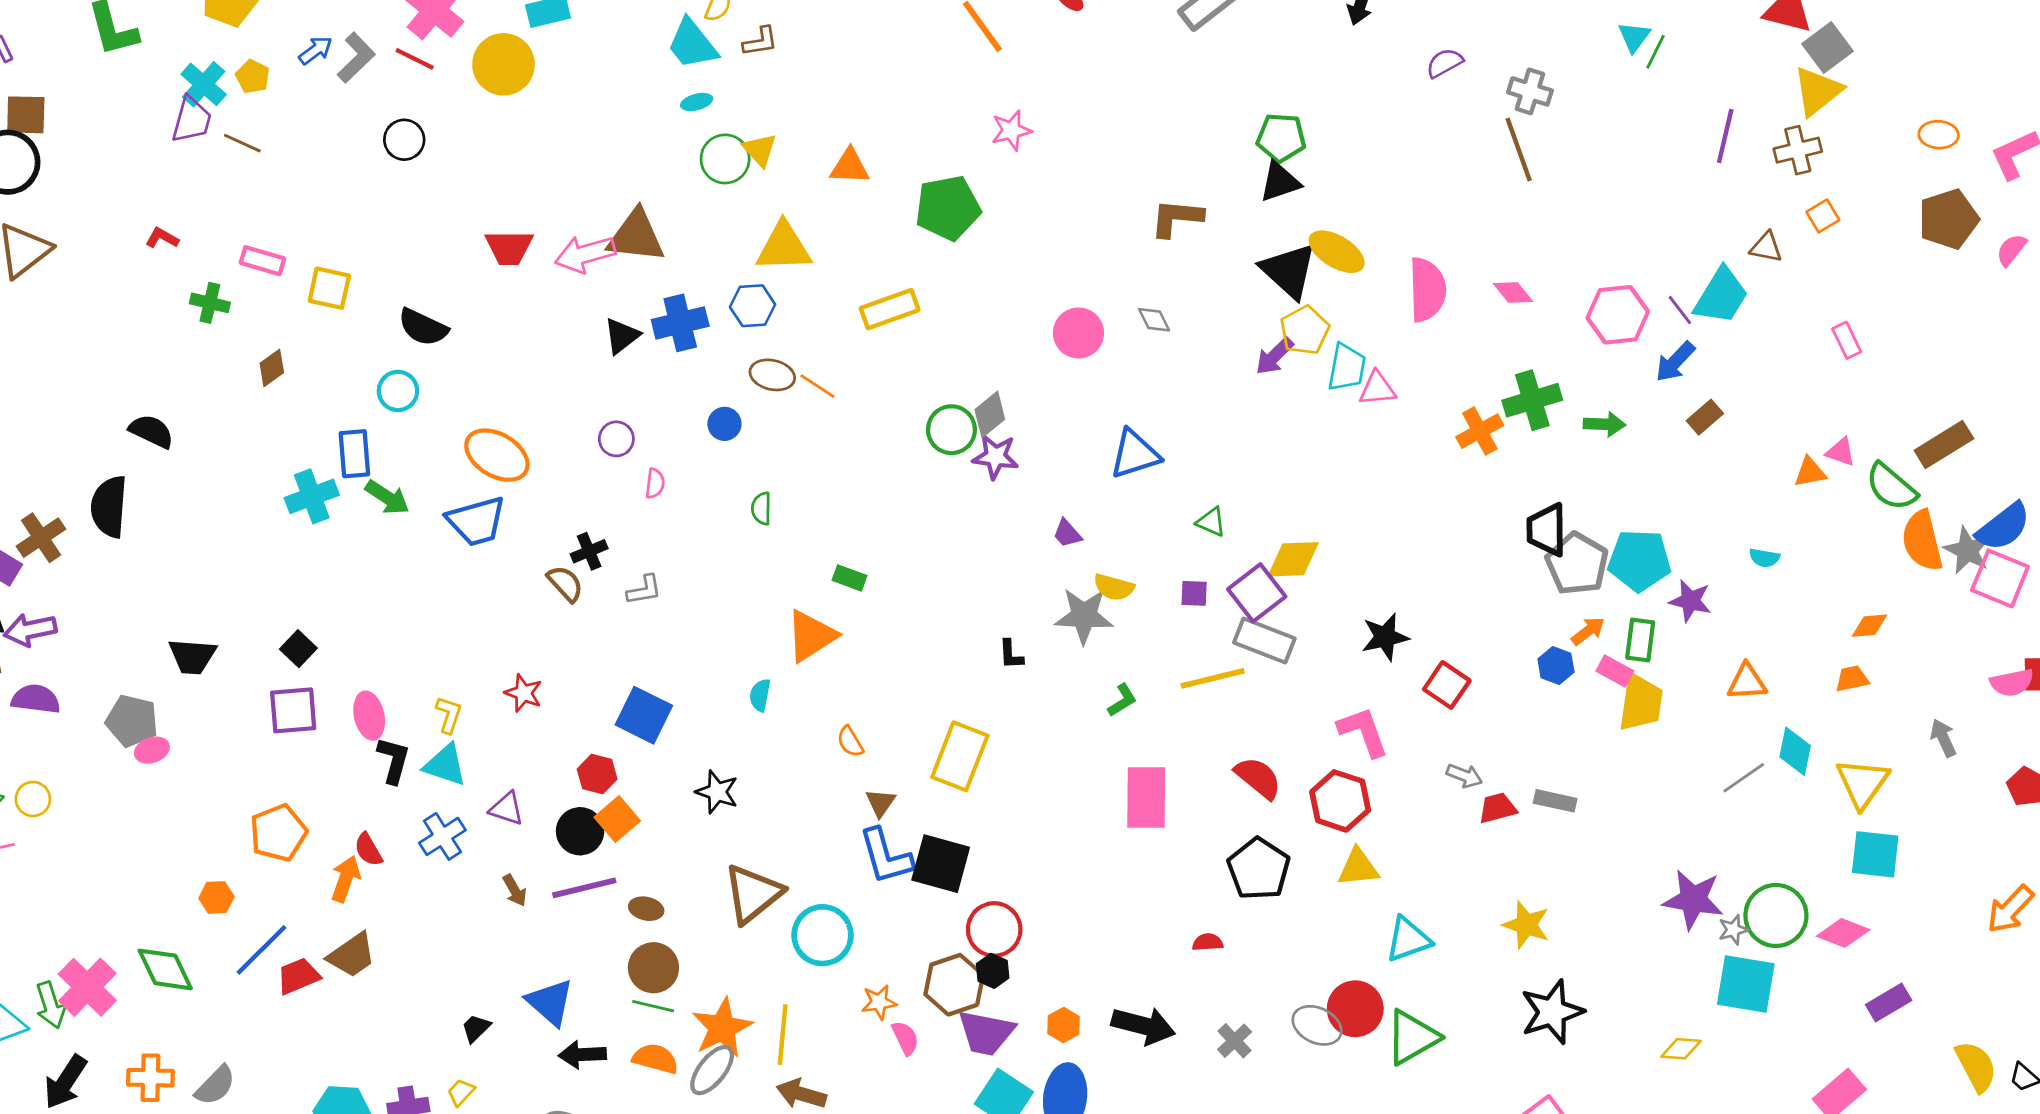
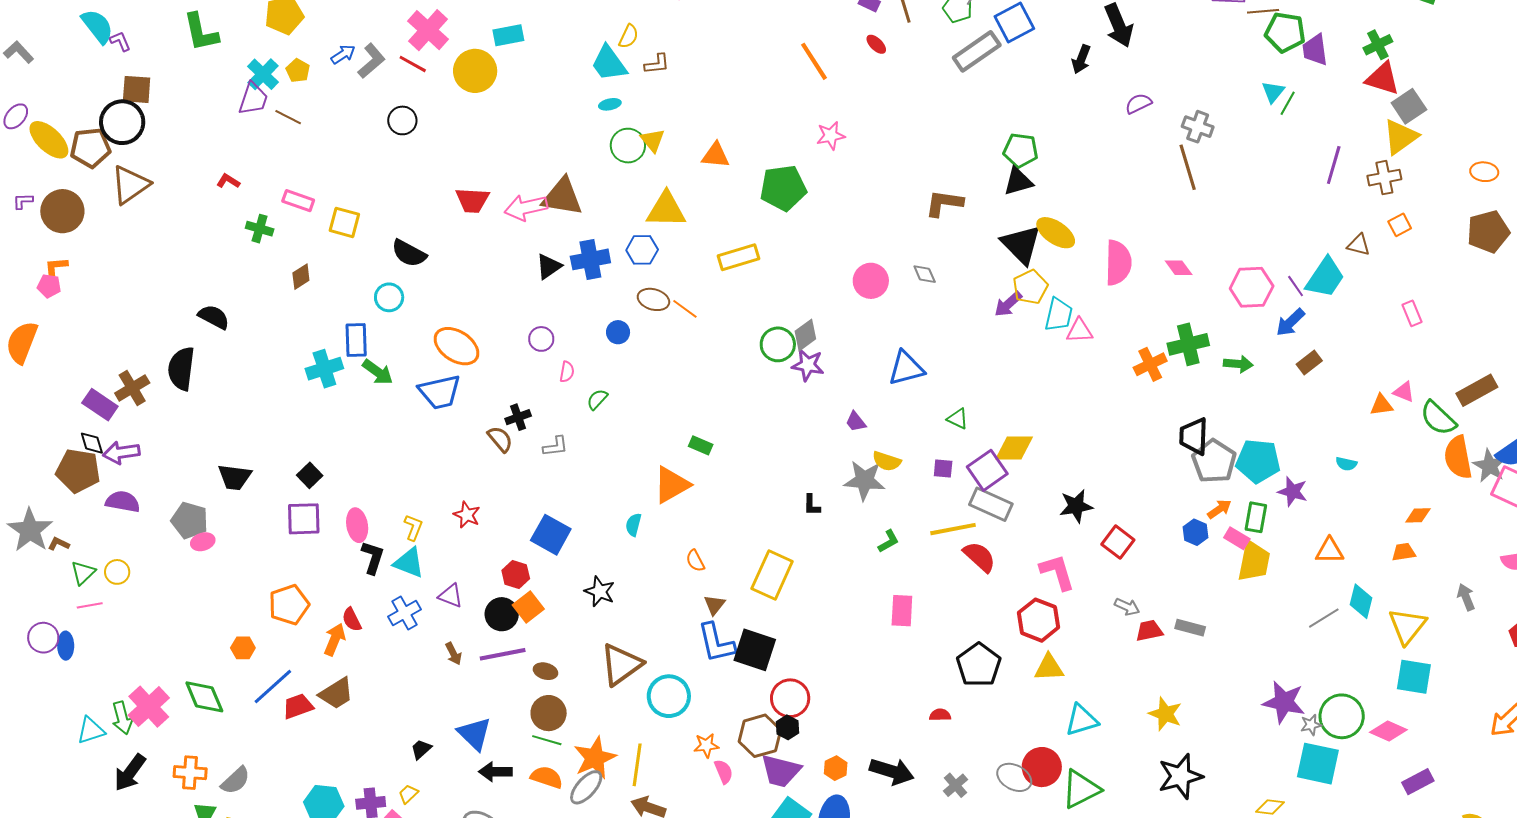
green semicircle: (761, 508) -> (597, 399), moved, turned 40
red semicircle: (1258, 778) -> (979, 557), moved
pink rectangle: (1146, 798) -> (902, 611), size x0.7

